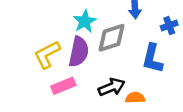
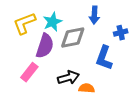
yellow L-shape: (47, 55) -> (24, 23), moved
pink rectangle: (63, 86) -> (29, 72), turned -36

